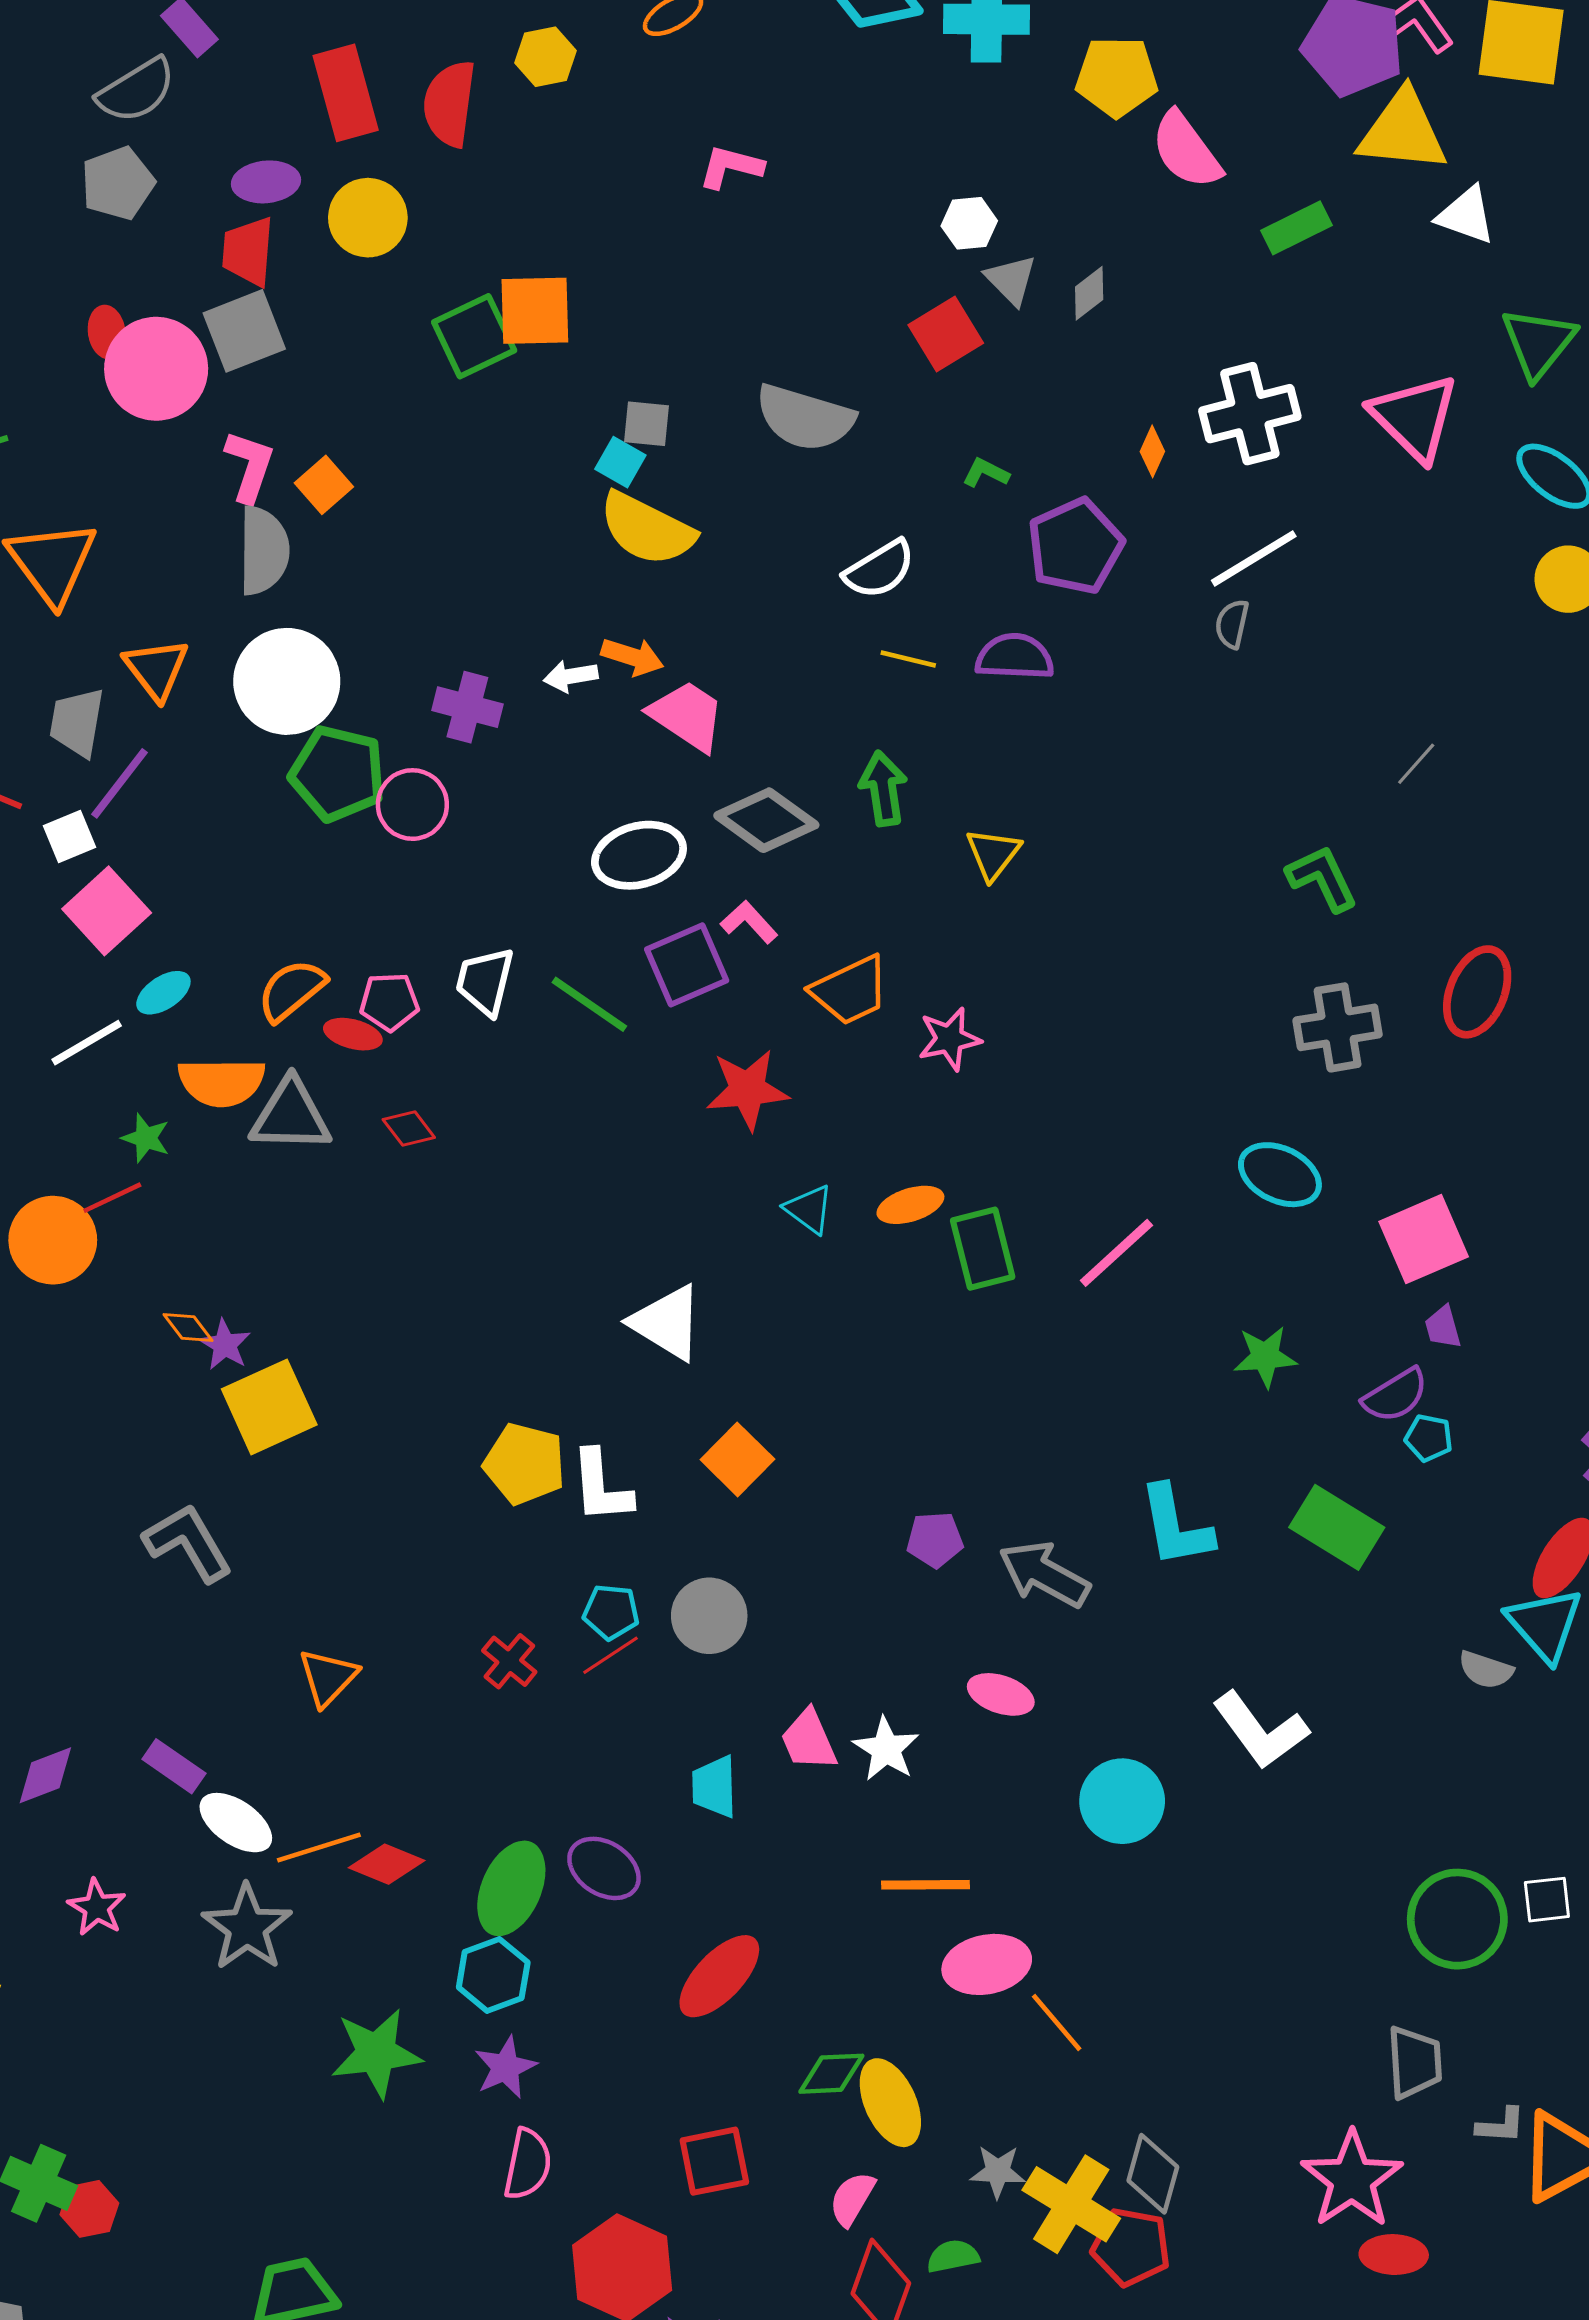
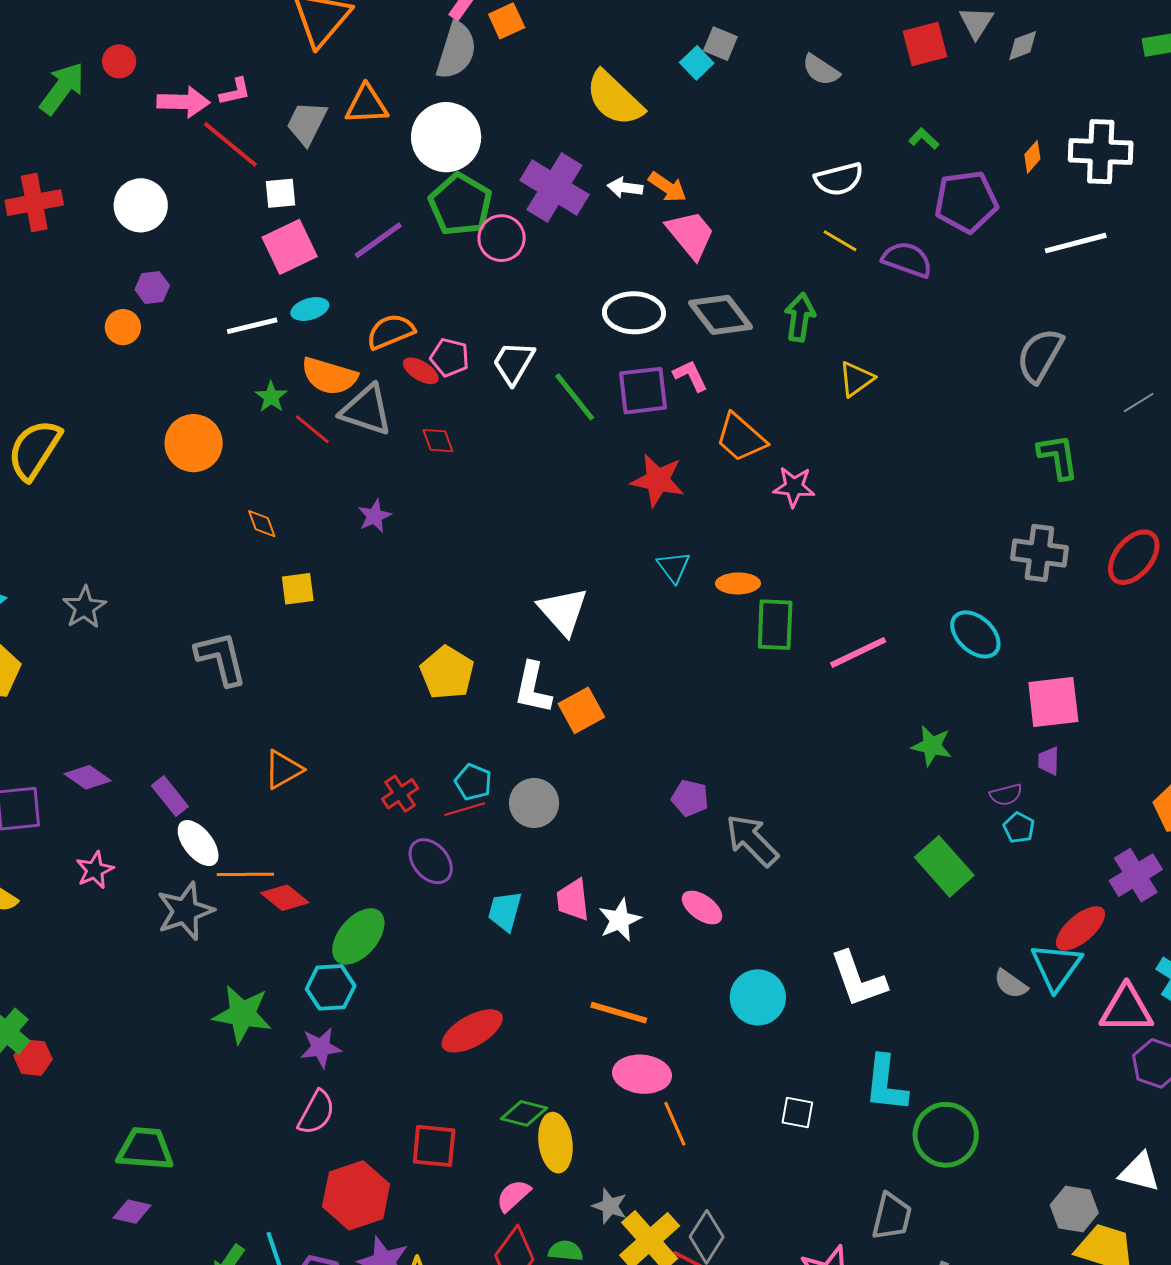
gray semicircle: (805, 418) -> (821, 70), size x0.6
yellow semicircle: (647, 529) -> (614, 98), moved
gray semicircle: (1232, 624) -> (1040, 355), moved, size x1.8
orange triangle: (156, 669) -> (367, 105), turned 48
purple cross: (467, 707) -> (554, 187), size x1.5
purple line: (120, 783) -> (378, 240), moved
orange trapezoid: (850, 990) -> (741, 438), turned 50
red line: (112, 1198) -> (312, 429), moved, turned 48
purple star: (225, 1345) -> (375, 516), moved
purple semicircle: (1395, 1395) -> (1006, 795), size x0.7
yellow square: (269, 1407) -> (298, 589), size x0.6
white L-shape: (601, 1487) -> (533, 688), moved
cyan L-shape: (1176, 1526) -> (886, 1084), moved
purple diamond: (45, 1775) -> (88, 777), turned 39
purple ellipse: (604, 1868) -> (431, 861), moved
white square: (1547, 1900) -> (797, 1112), moved

